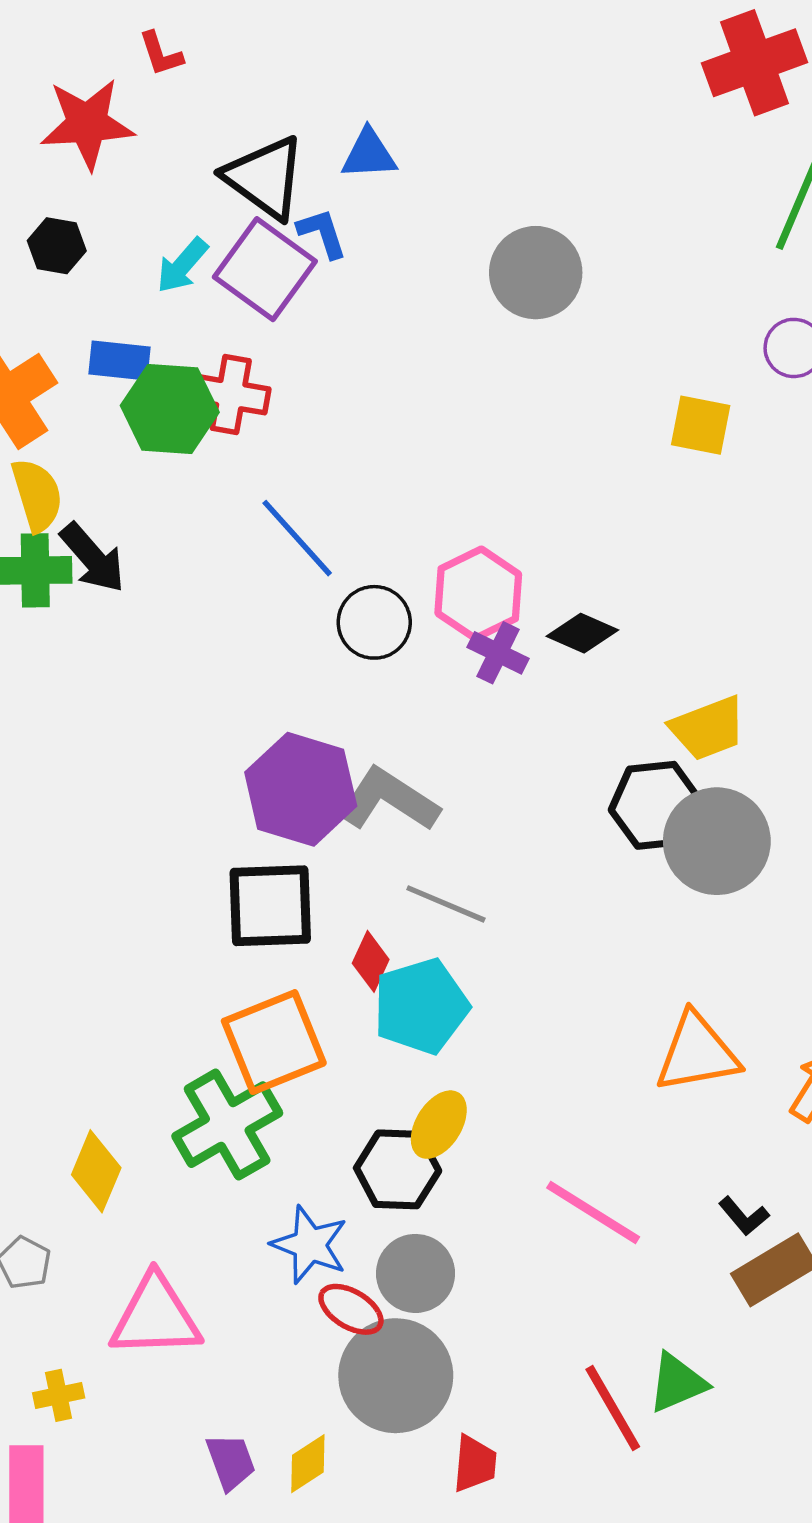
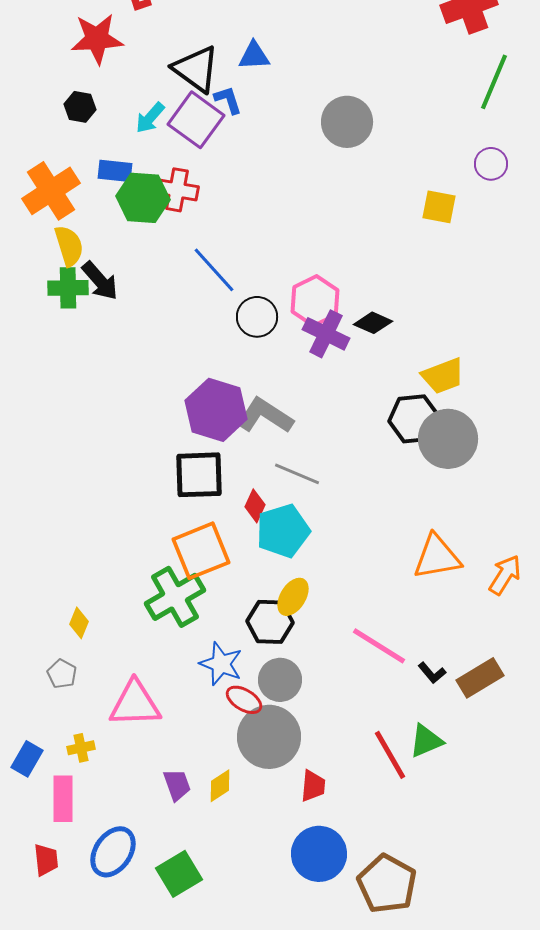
purple cross: (498, 653) -> (326, 334), size x1.4
yellow diamond: (96, 1171) -> (79, 623), moved, size x0.7
black L-shape: (744, 1216) -> (432, 673), moved

